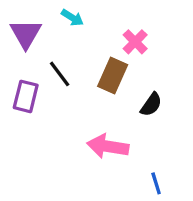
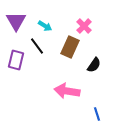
cyan arrow: (72, 18) -> (45, 26), moved

